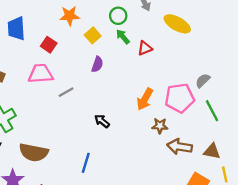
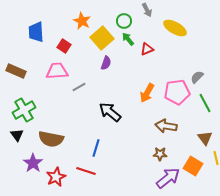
orange star: (70, 16) -> (82, 21), turned 30
yellow square: (93, 35) -> (102, 38), size x1.6
black arrow: (102, 121) -> (110, 112), size x1.6
brown star: (160, 126) -> (160, 154), moved
brown arrow: (180, 147) -> (166, 126), moved
brown triangle: (212, 151) -> (205, 138), turned 42

